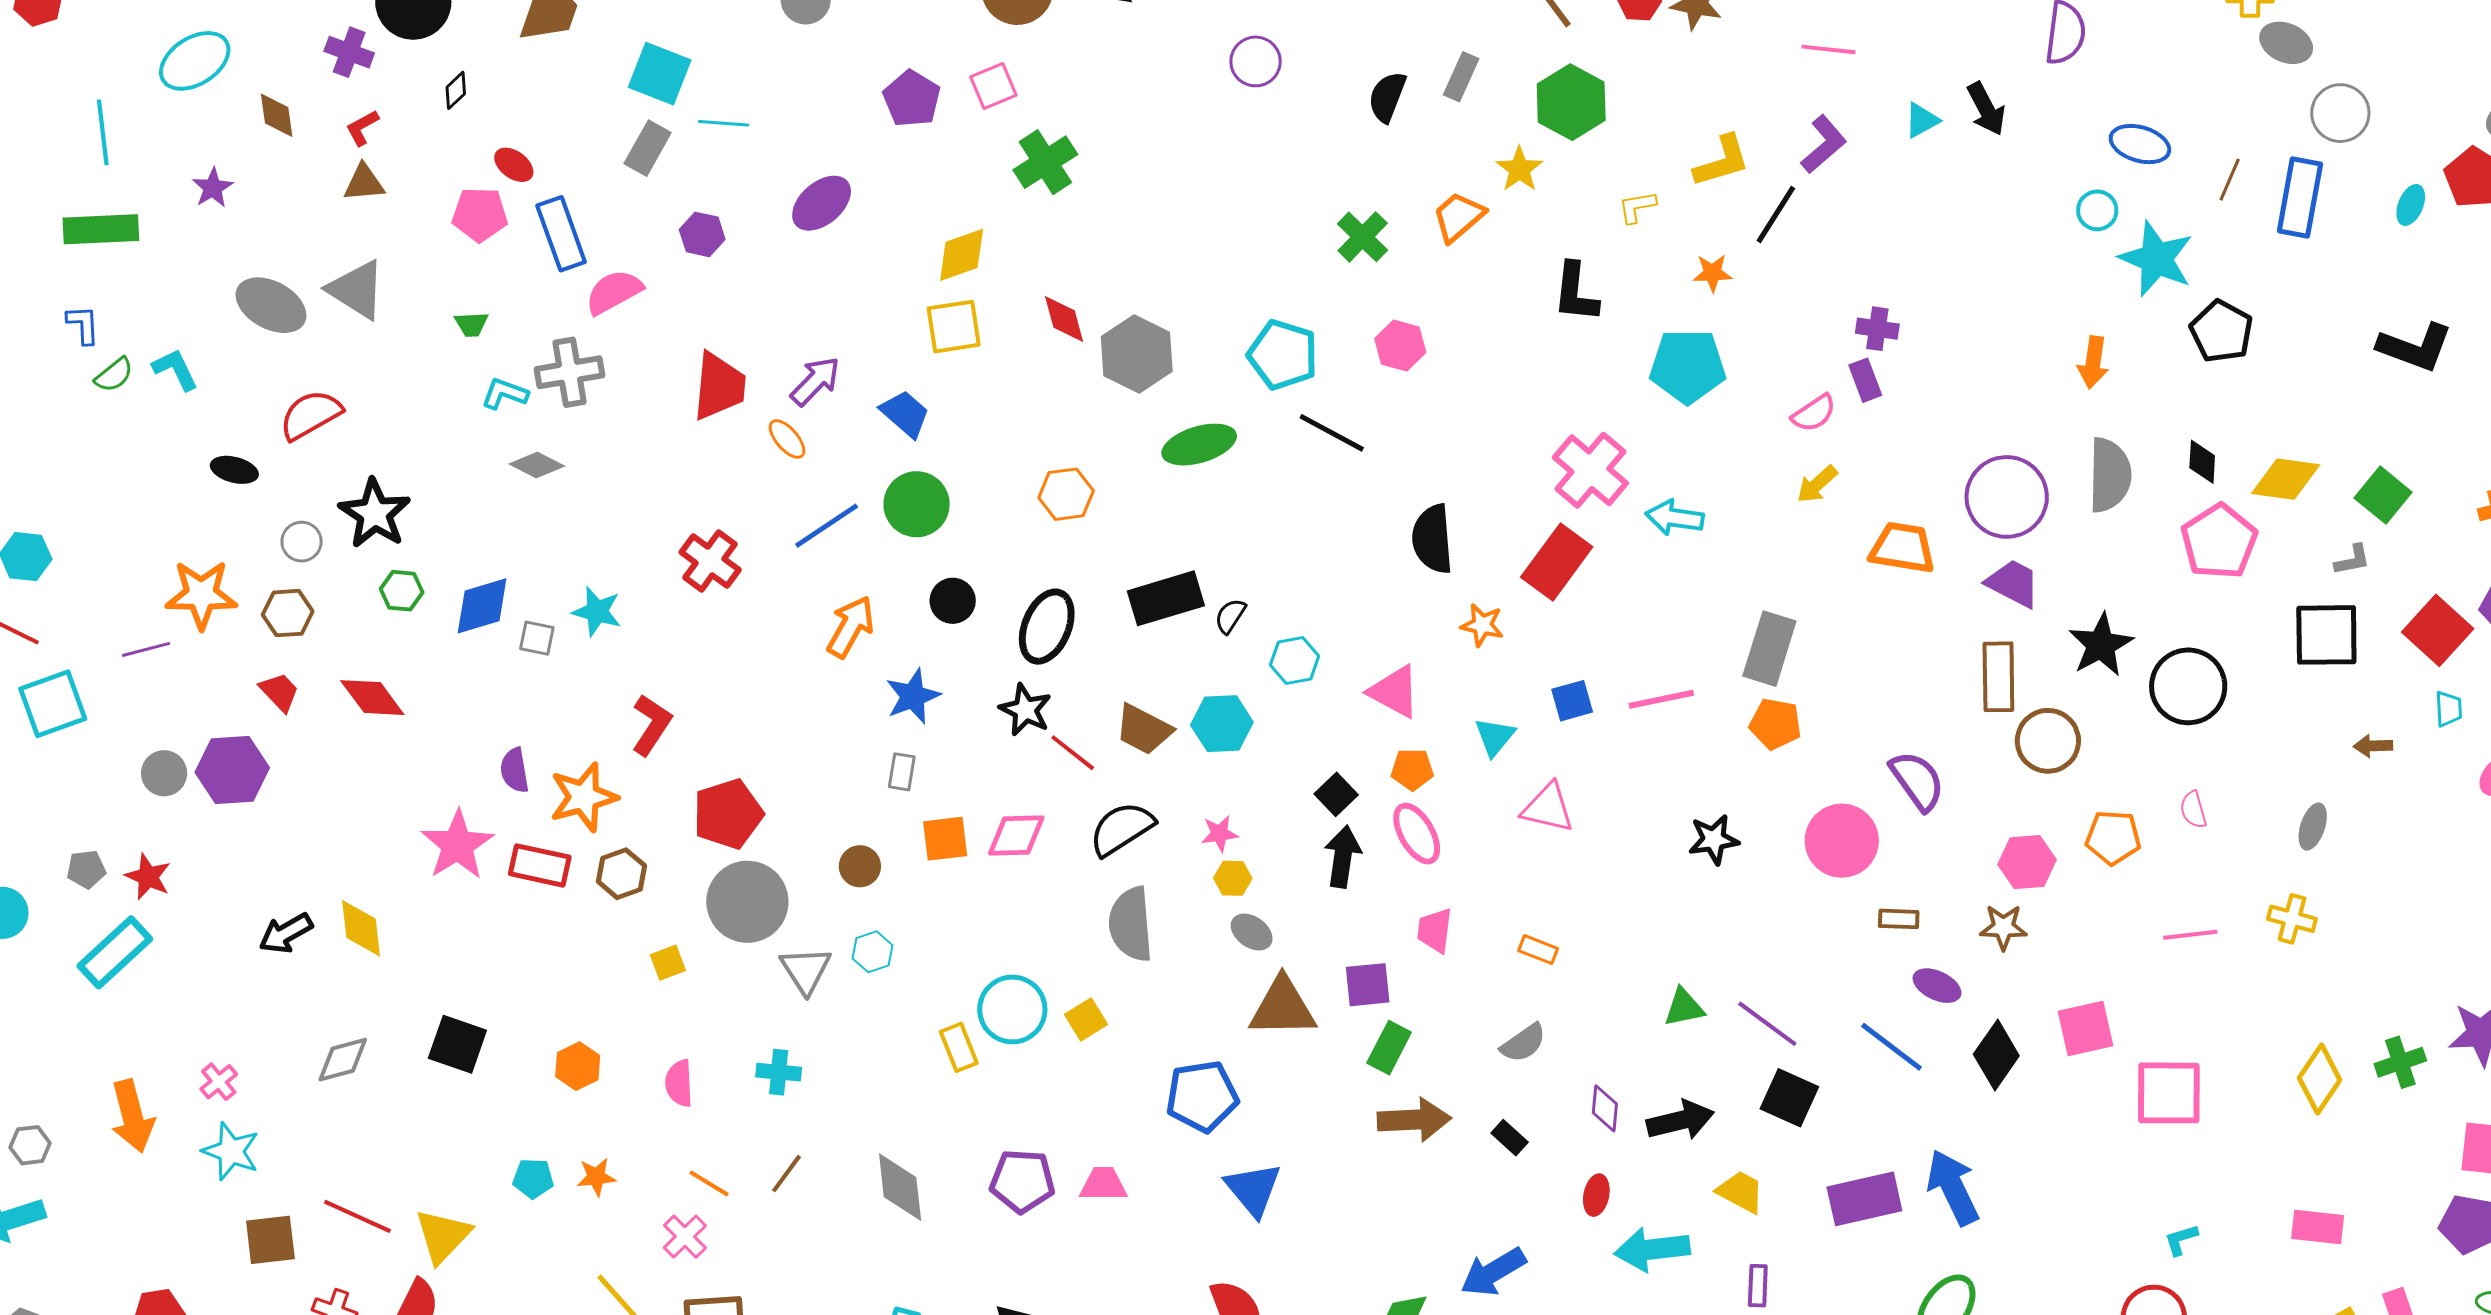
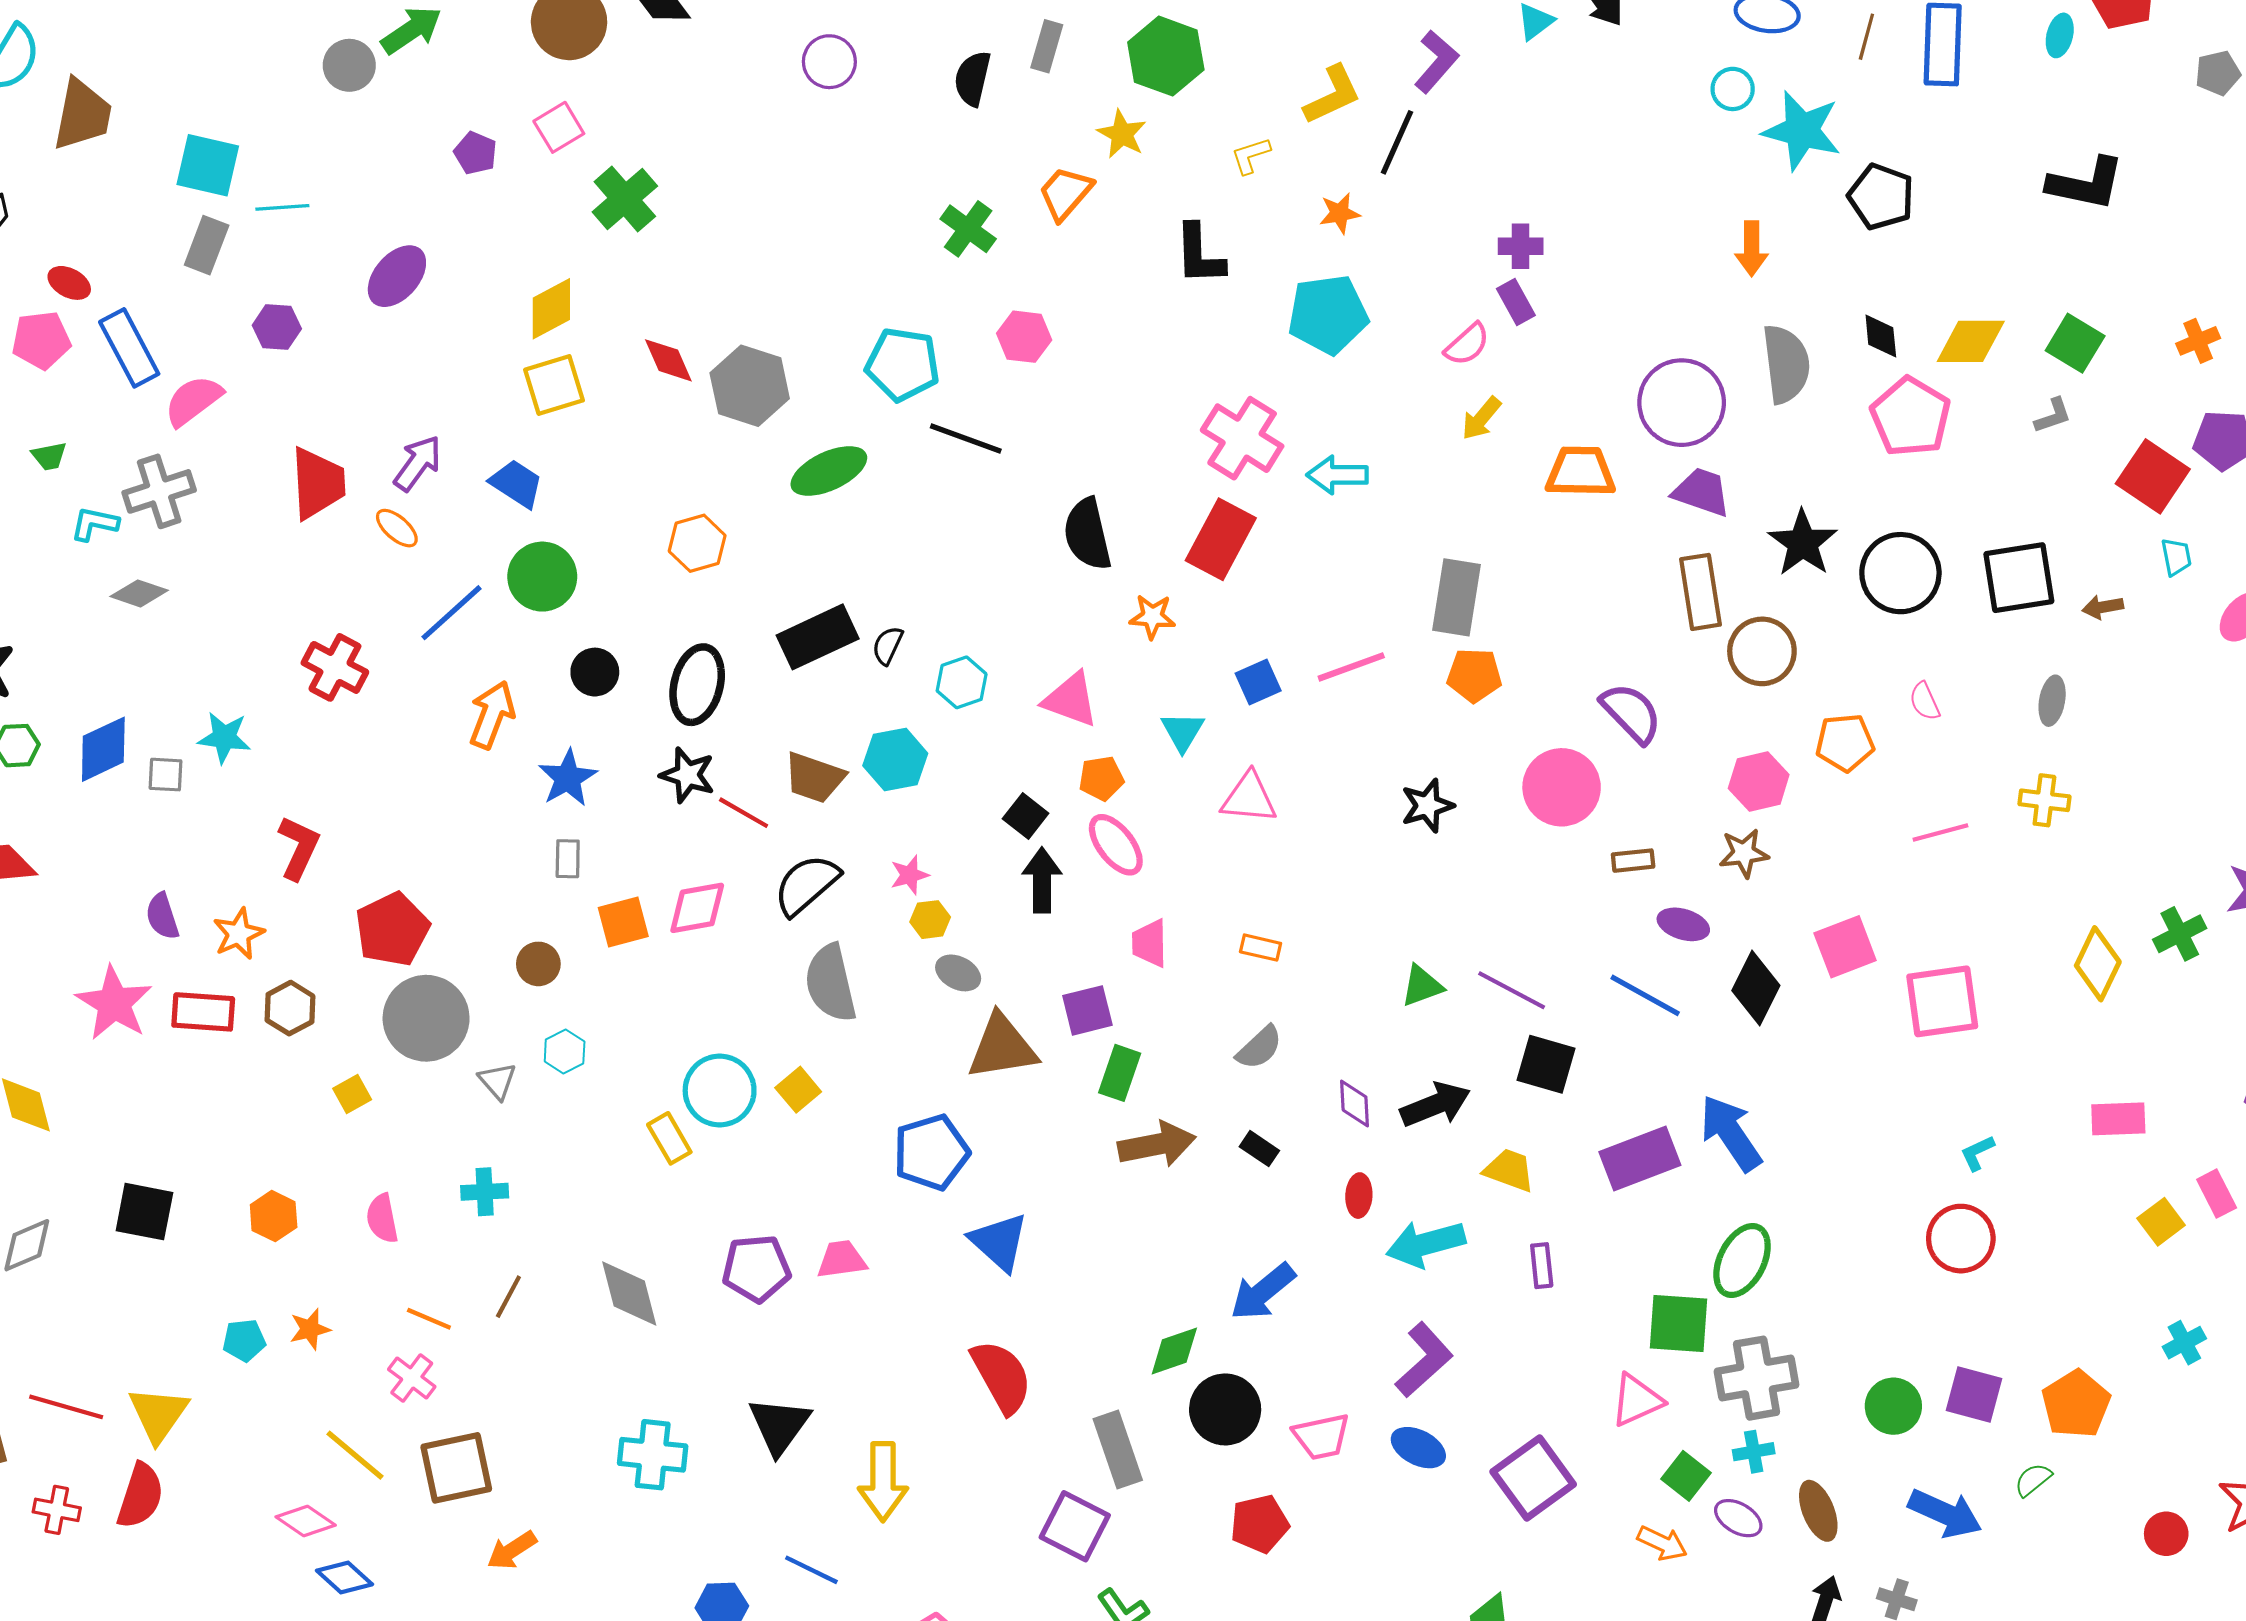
purple pentagon: (912, 99) -> (475, 153), size x0.7
black square: (2326, 635) -> (2019, 578), moved
orange star: (583, 797) -> (239, 934), size x0.7
gray triangle: (806, 970) -> (497, 1081), size x0.7

